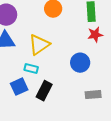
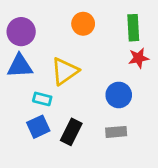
cyan rectangle: (31, 69) -> (42, 99), moved
gray rectangle: (93, 95) -> (116, 132), moved

